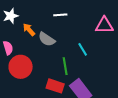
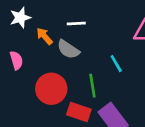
white line: (60, 15) -> (76, 24), moved
red circle: (21, 67) -> (51, 89), moved

